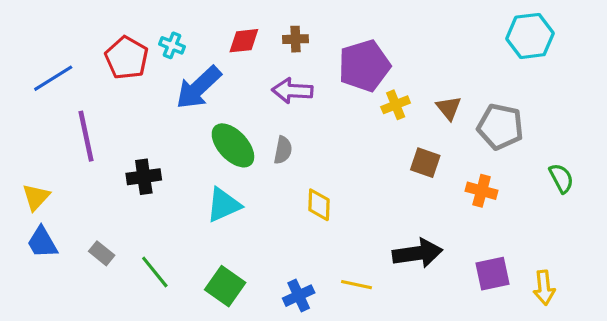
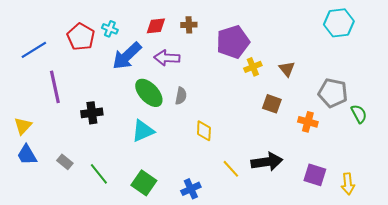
purple arrow: (292, 91) -> (167, 58), moved
gray pentagon: (500, 127) -> (333, 93), moved
purple square: (492, 274) -> (315, 175), turned 30
yellow line: (356, 285) -> (231, 169), moved, turned 36

